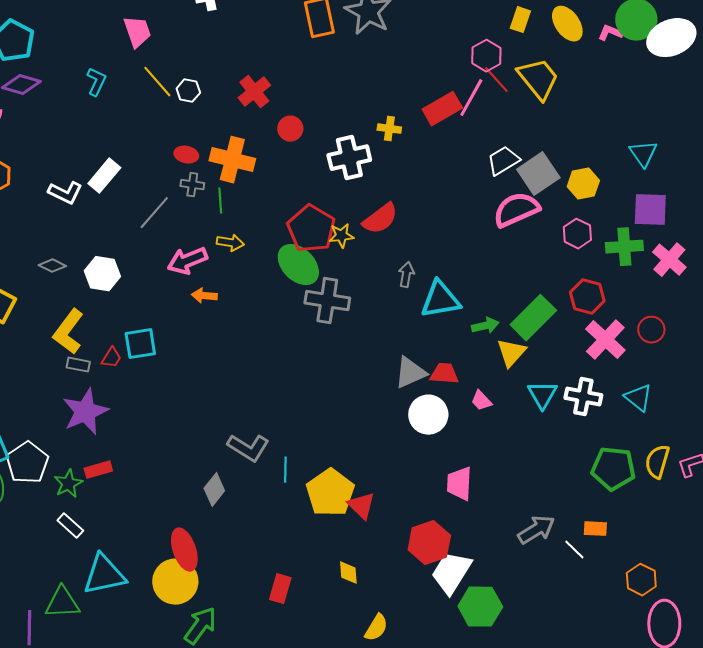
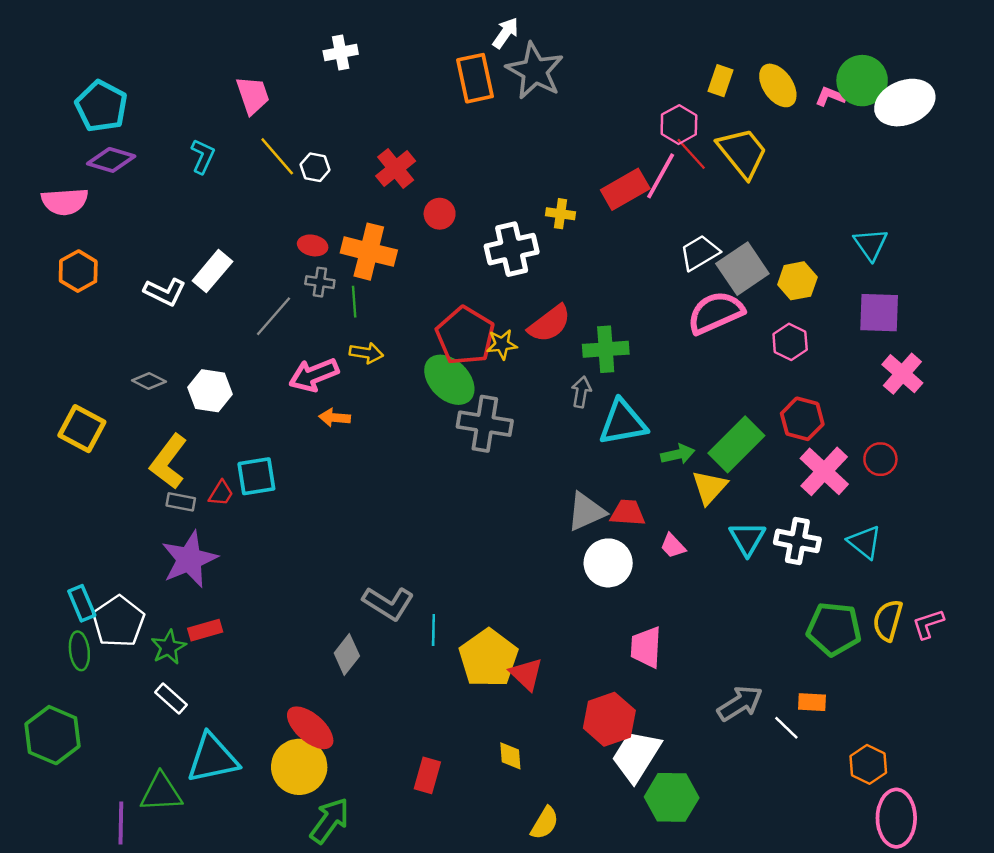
green cross: (624, 247) -> (606, 349), moved
red ellipse: (184, 550) -> (310, 728), turned -30

